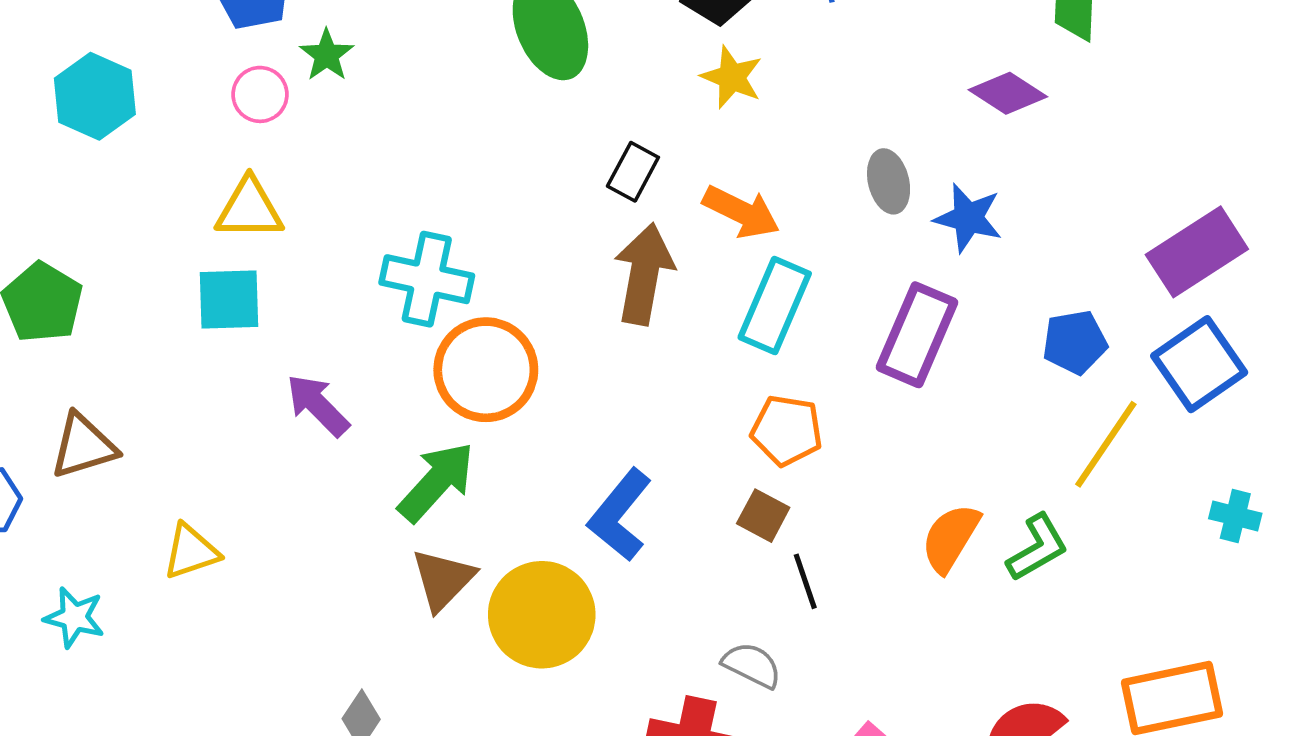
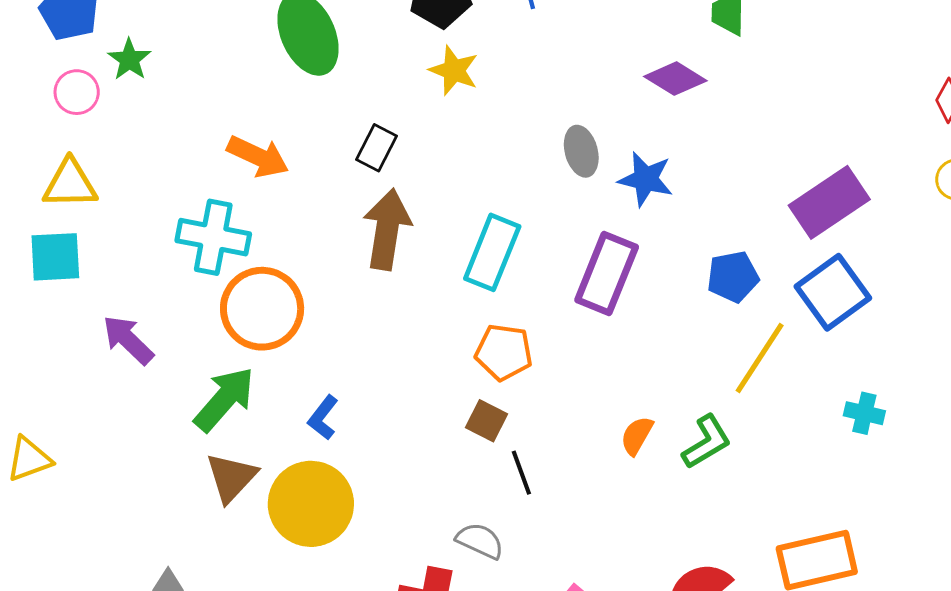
orange arrow: (741, 212) -> (258, 156), moved
blue L-shape: (620, 515) -> (323, 418), moved, size x0.6
orange semicircle: (951, 538) -> (637, 436), size x0.7

